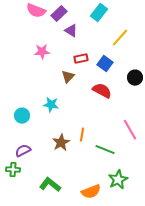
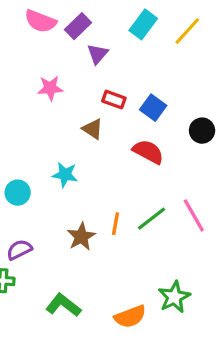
purple triangle: (71, 31) -> (98, 54), turned 40
yellow line: (120, 38) -> (187, 31), moved
red rectangle: (81, 59) -> (114, 100), turned 32
brown triangle: (68, 77) -> (93, 129), turned -40
green line: (105, 150) -> (151, 219), moved, turned -60

